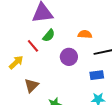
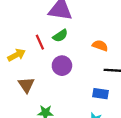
purple circle: (69, 57) -> (62, 66), moved
brown triangle: (32, 85) -> (26, 85), turned -35

